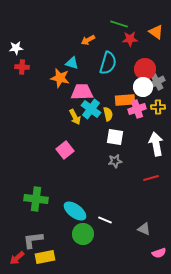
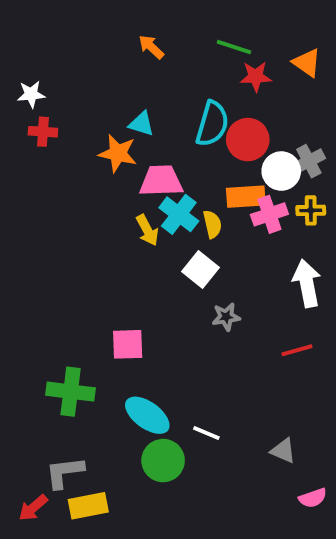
orange arrow: (88, 40) -> (151, 47), moved, turned 72
red circle: (145, 69) -> (248, 140), moved
white square: (115, 137) -> (200, 270), moved, turned 30
pink square: (65, 150) -> (128, 344), moved, turned 36

